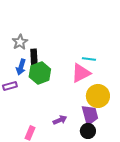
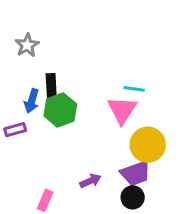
gray star: (20, 42) -> (27, 45), moved
pink triangle: (81, 73) -> (122, 110), turned -30
purple trapezoid: (90, 115) -> (136, 173), turned 85

